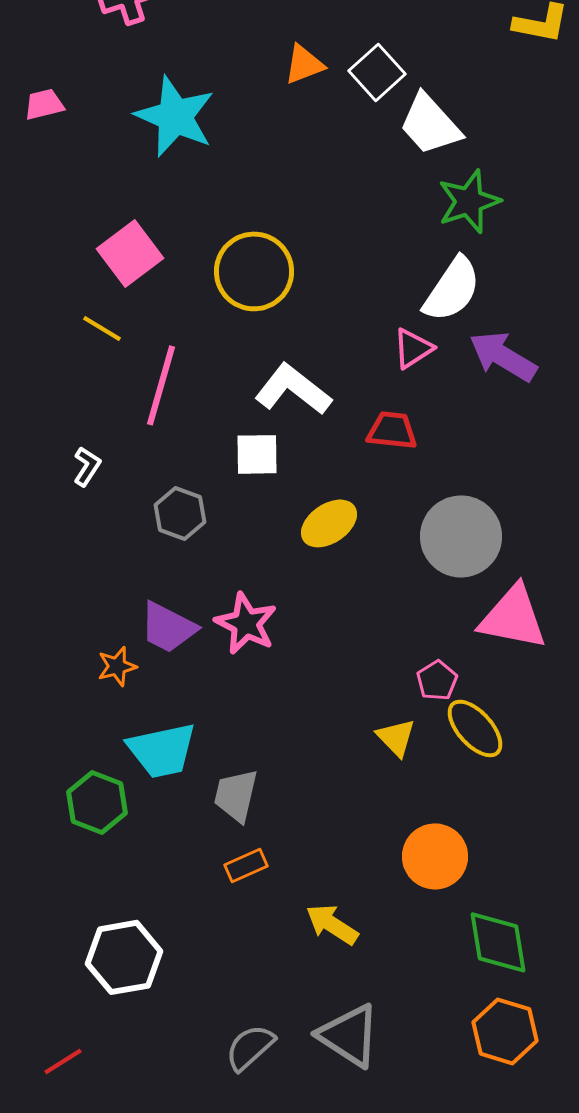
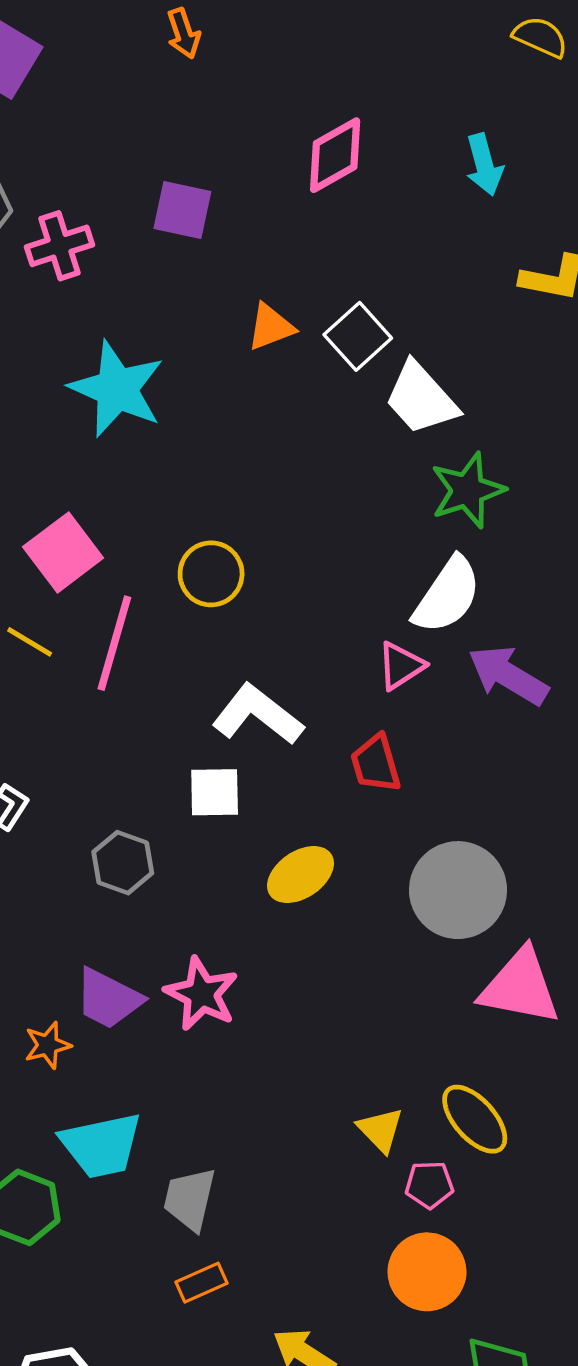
yellow circle: (254, 271) -> (211, 574), size x0.7
pink line: (161, 385) -> (114, 643), moved
red trapezoid: (392, 430) -> (376, 764), turned -112
pink pentagon: (437, 680) -> (429, 1185), moved, turned 30

